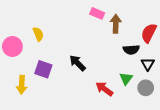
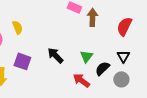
black semicircle: (131, 50) -> (102, 68), moved, turned 140
green triangle: (126, 79) -> (86, 56), moved

